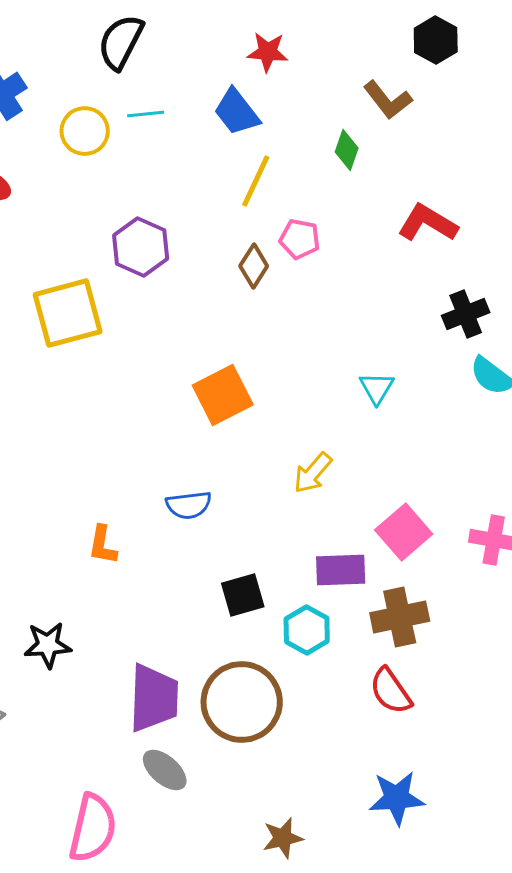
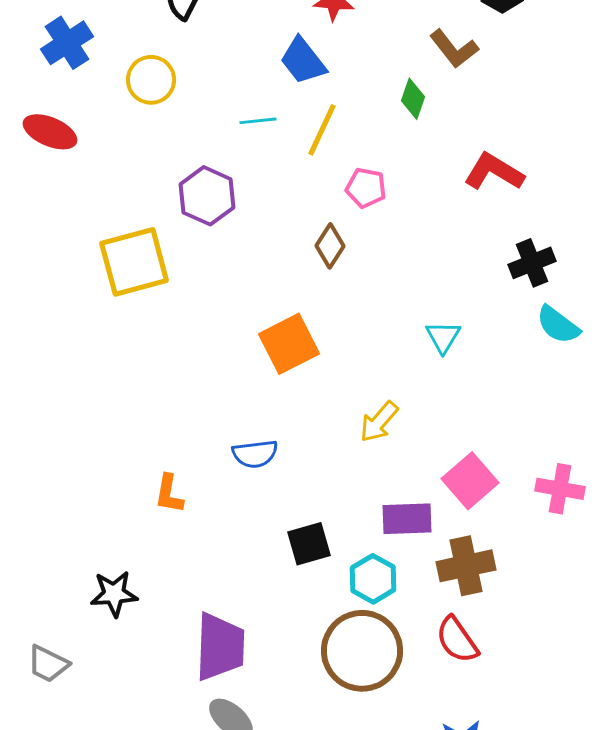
cyan line: (146, 114) -> (258, 121), moved
brown diamond: (254, 266) -> (330, 246), moved
brown circle: (242, 702) -> (362, 651), moved

